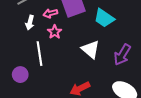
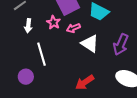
pink arrow: (50, 13) -> (73, 28), moved
pink star: (55, 32) -> (53, 22), moved

